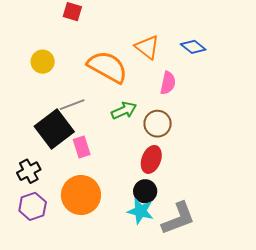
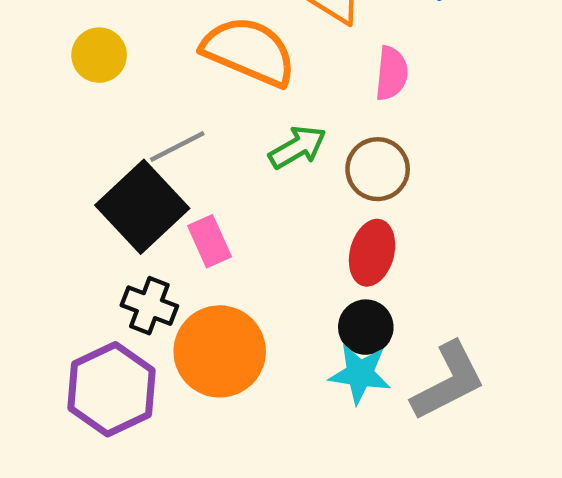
black cross: (29, 171) -> (149, 306), moved, turned -35
purple hexagon: (33, 206) -> (111, 389), size x1.4

